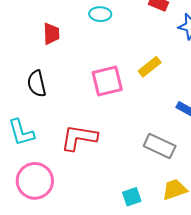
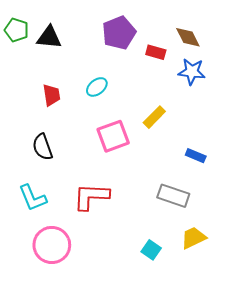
cyan ellipse: (100, 14) -> (97, 87), moved, turned -35
cyan square: (132, 197) -> (151, 250), turned -30

